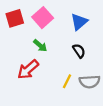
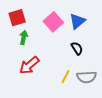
pink square: (43, 18) -> (53, 22), moved
green arrow: (40, 46) -> (24, 37), moved, turned -120

